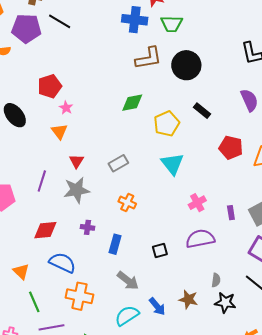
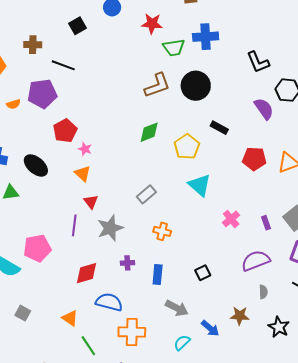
blue cross: (135, 20) -> (206, 37), moved
purple pentagon: (26, 28) -> (42, 94), moved
red triangle: (76, 161) -> (91, 202), moved
purple semicircle: (200, 239) -> (256, 261), moved
black star: (225, 302) -> (279, 327), moved, turned 30
cyan semicircle: (127, 316) -> (182, 343), size x0.7

